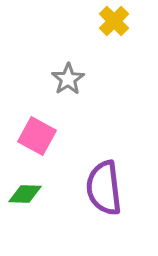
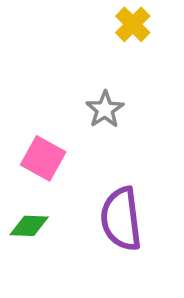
gray star: (68, 79) -> (105, 109), moved

